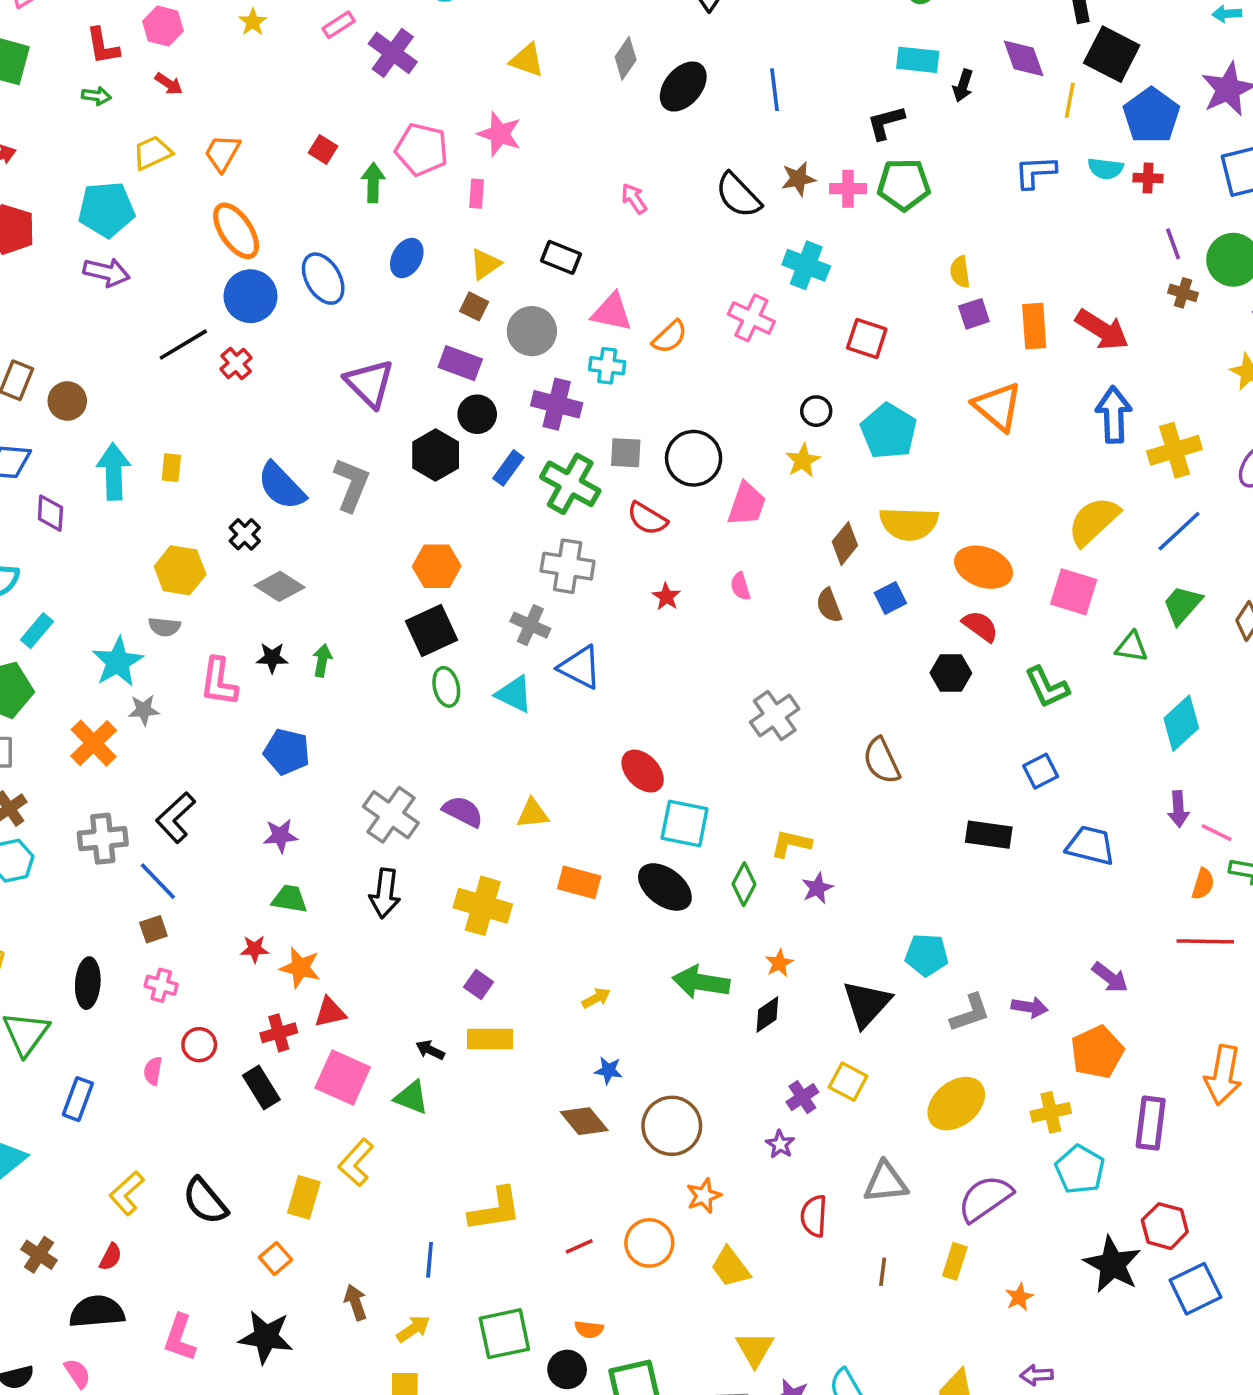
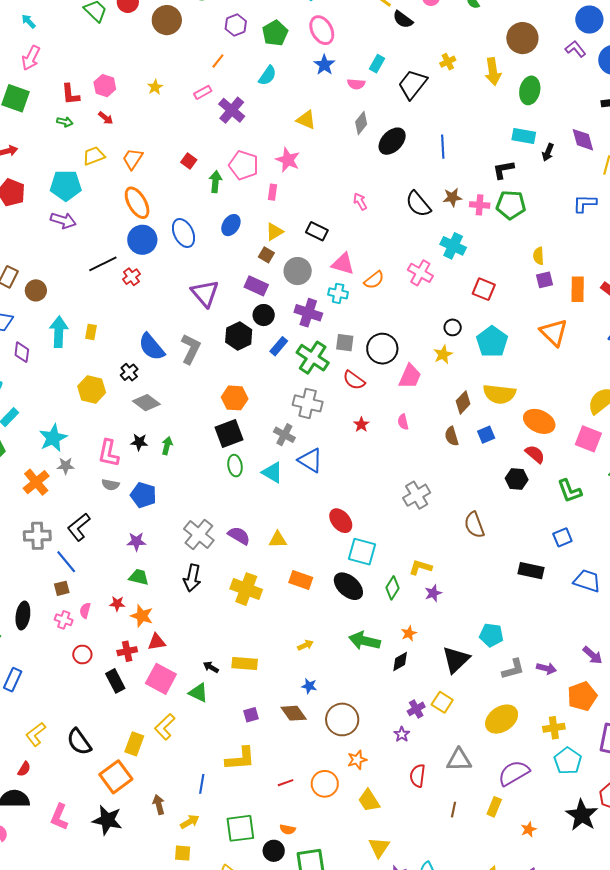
gray semicircle: (164, 627) -> (110, 485), moved
purple square: (479, 984) -> (251, 715), moved, turned 35
pink semicircle: (153, 1071) -> (85, 610), moved
orange square: (275, 1259) -> (116, 777), size x1.8

